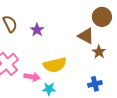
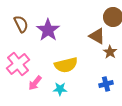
purple star: (37, 30) -> (48, 30), size x1.6
pink arrow: (32, 77) -> (35, 83), moved, turned 119

